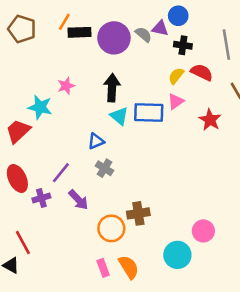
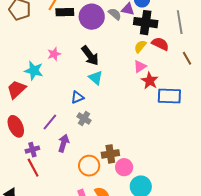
black cross: (183, 45) -> (146, 23), size x1.6
black arrow: (112, 88) -> (90, 56), turned 140
blue rectangle: (149, 113) -> (169, 96), moved
red star: (210, 120) -> (150, 81), moved
purple cross: (41, 198) -> (32, 150), moved
purple arrow: (78, 200) -> (64, 143), turned -120
pink circle: (203, 231) -> (124, 167), moved
red line: (23, 242) -> (33, 168), moved

